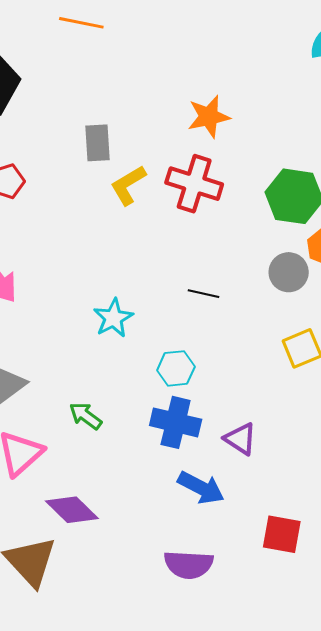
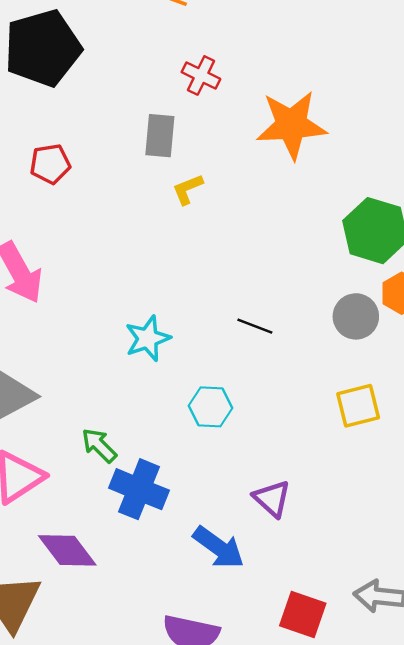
orange star: (209, 117) -> (291, 125), size x1.4
red cross: (194, 184) -> (201, 75), moved, size x0.6
yellow L-shape: (128, 185) -> (188, 189), size x0.7
blue cross: (176, 422) -> (139, 489), moved

